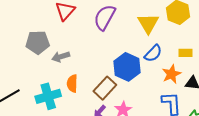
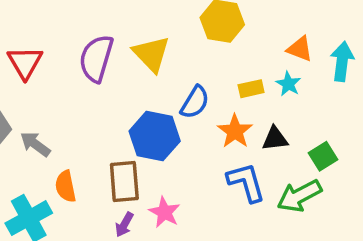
yellow triangle: (148, 23) -> (151, 54), moved
gray arrow: (61, 57) -> (35, 144), turned 66
brown rectangle: (105, 88) -> (124, 182), turned -35

